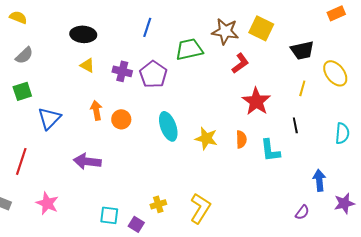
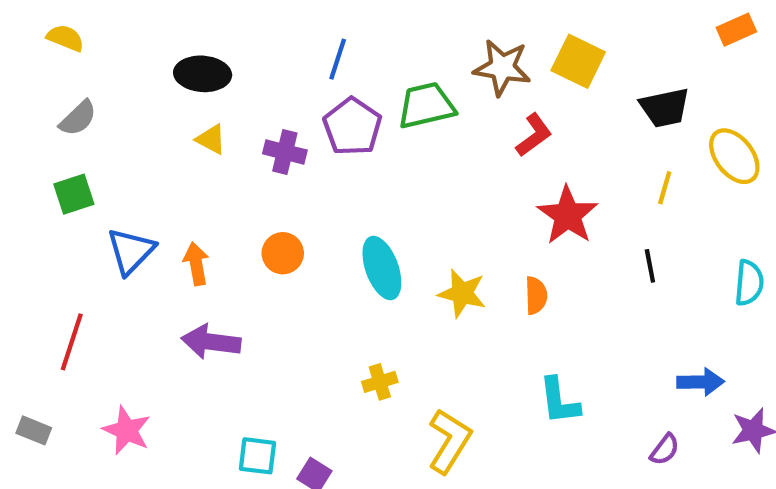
purple pentagon: (153, 74) -> (352, 127), moved
orange arrow: (96, 110) -> (196, 264), moved
cyan L-shape: (270, 150) -> (559, 401), moved
blue arrow: (319, 180) -> (701, 382), turned 95
yellow cross: (158, 204) -> (380, 382), moved

